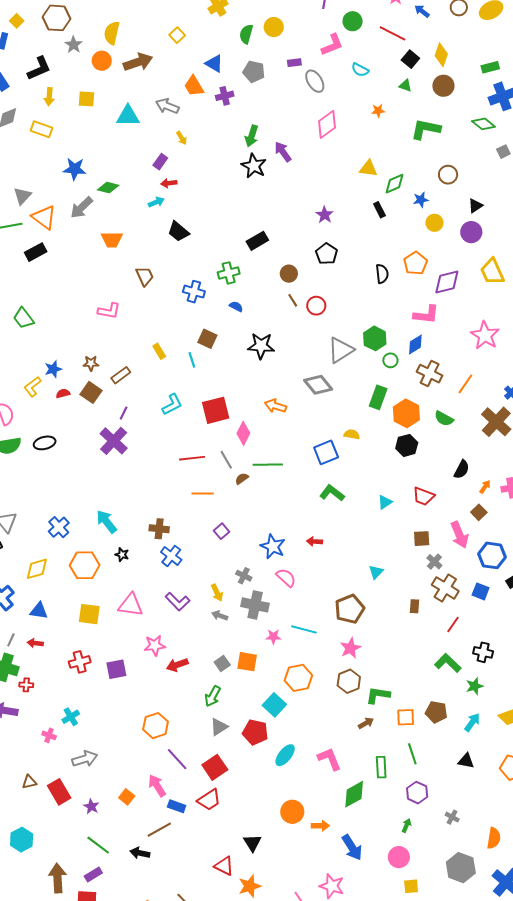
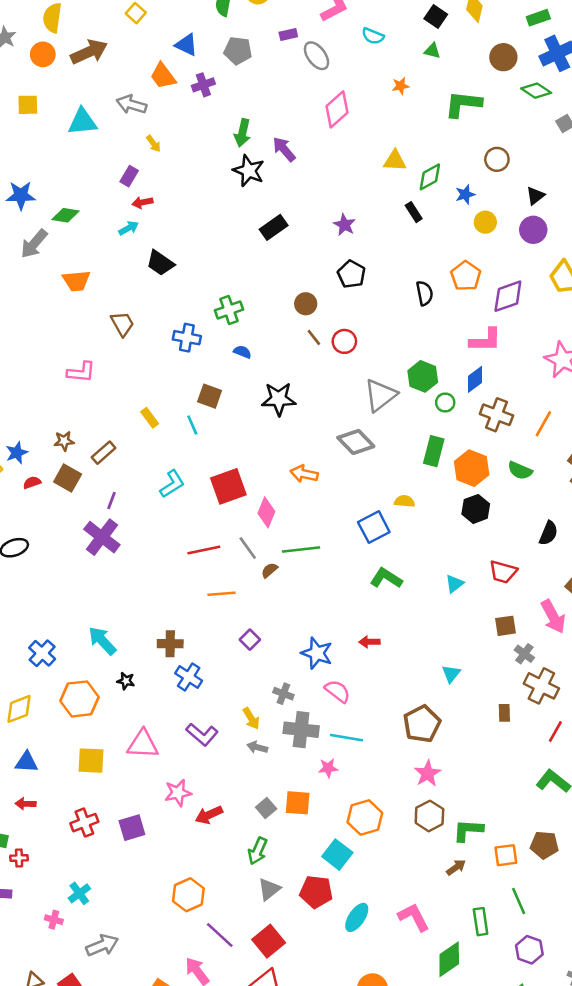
brown circle: (443, 86) -> (503, 57), moved
black rectangle: (257, 241) -> (274, 227), moved
cyan line: (304, 629) -> (346, 738), moved

